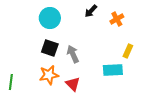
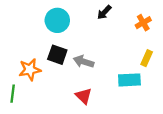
orange cross: (117, 19) -> (143, 23), moved
gray arrow: (73, 54) -> (84, 62), turned -48
orange star: (49, 75) -> (30, 70), moved

